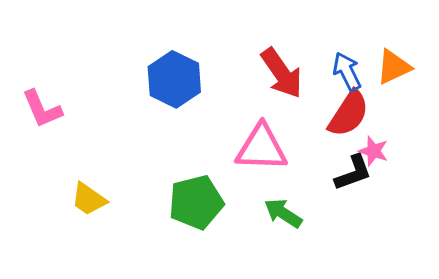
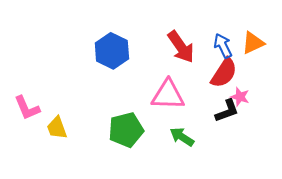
pink L-shape: (42, 109) -> (27, 108), moved
yellow trapezoid: (89, 199) -> (57, 128), turned 35

